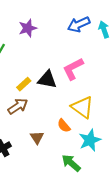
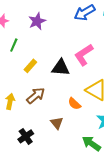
yellow rectangle: (24, 84) -> (30, 66), moved
orange semicircle: (64, 126) -> (74, 104), moved

